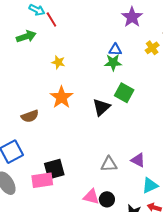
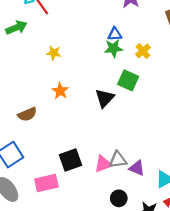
yellow cross: (152, 48) -> (143, 51), moved
orange star: (61, 97) -> (60, 91), size x0.7
purple triangle: (138, 160) -> (137, 168), moved
black square: (54, 169) -> (71, 160), moved
pink triangle: (91, 197) -> (103, 164), moved, turned -30

